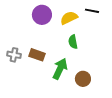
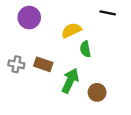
purple circle: (42, 15) -> (29, 18), moved
yellow semicircle: (69, 18) -> (71, 30), moved

